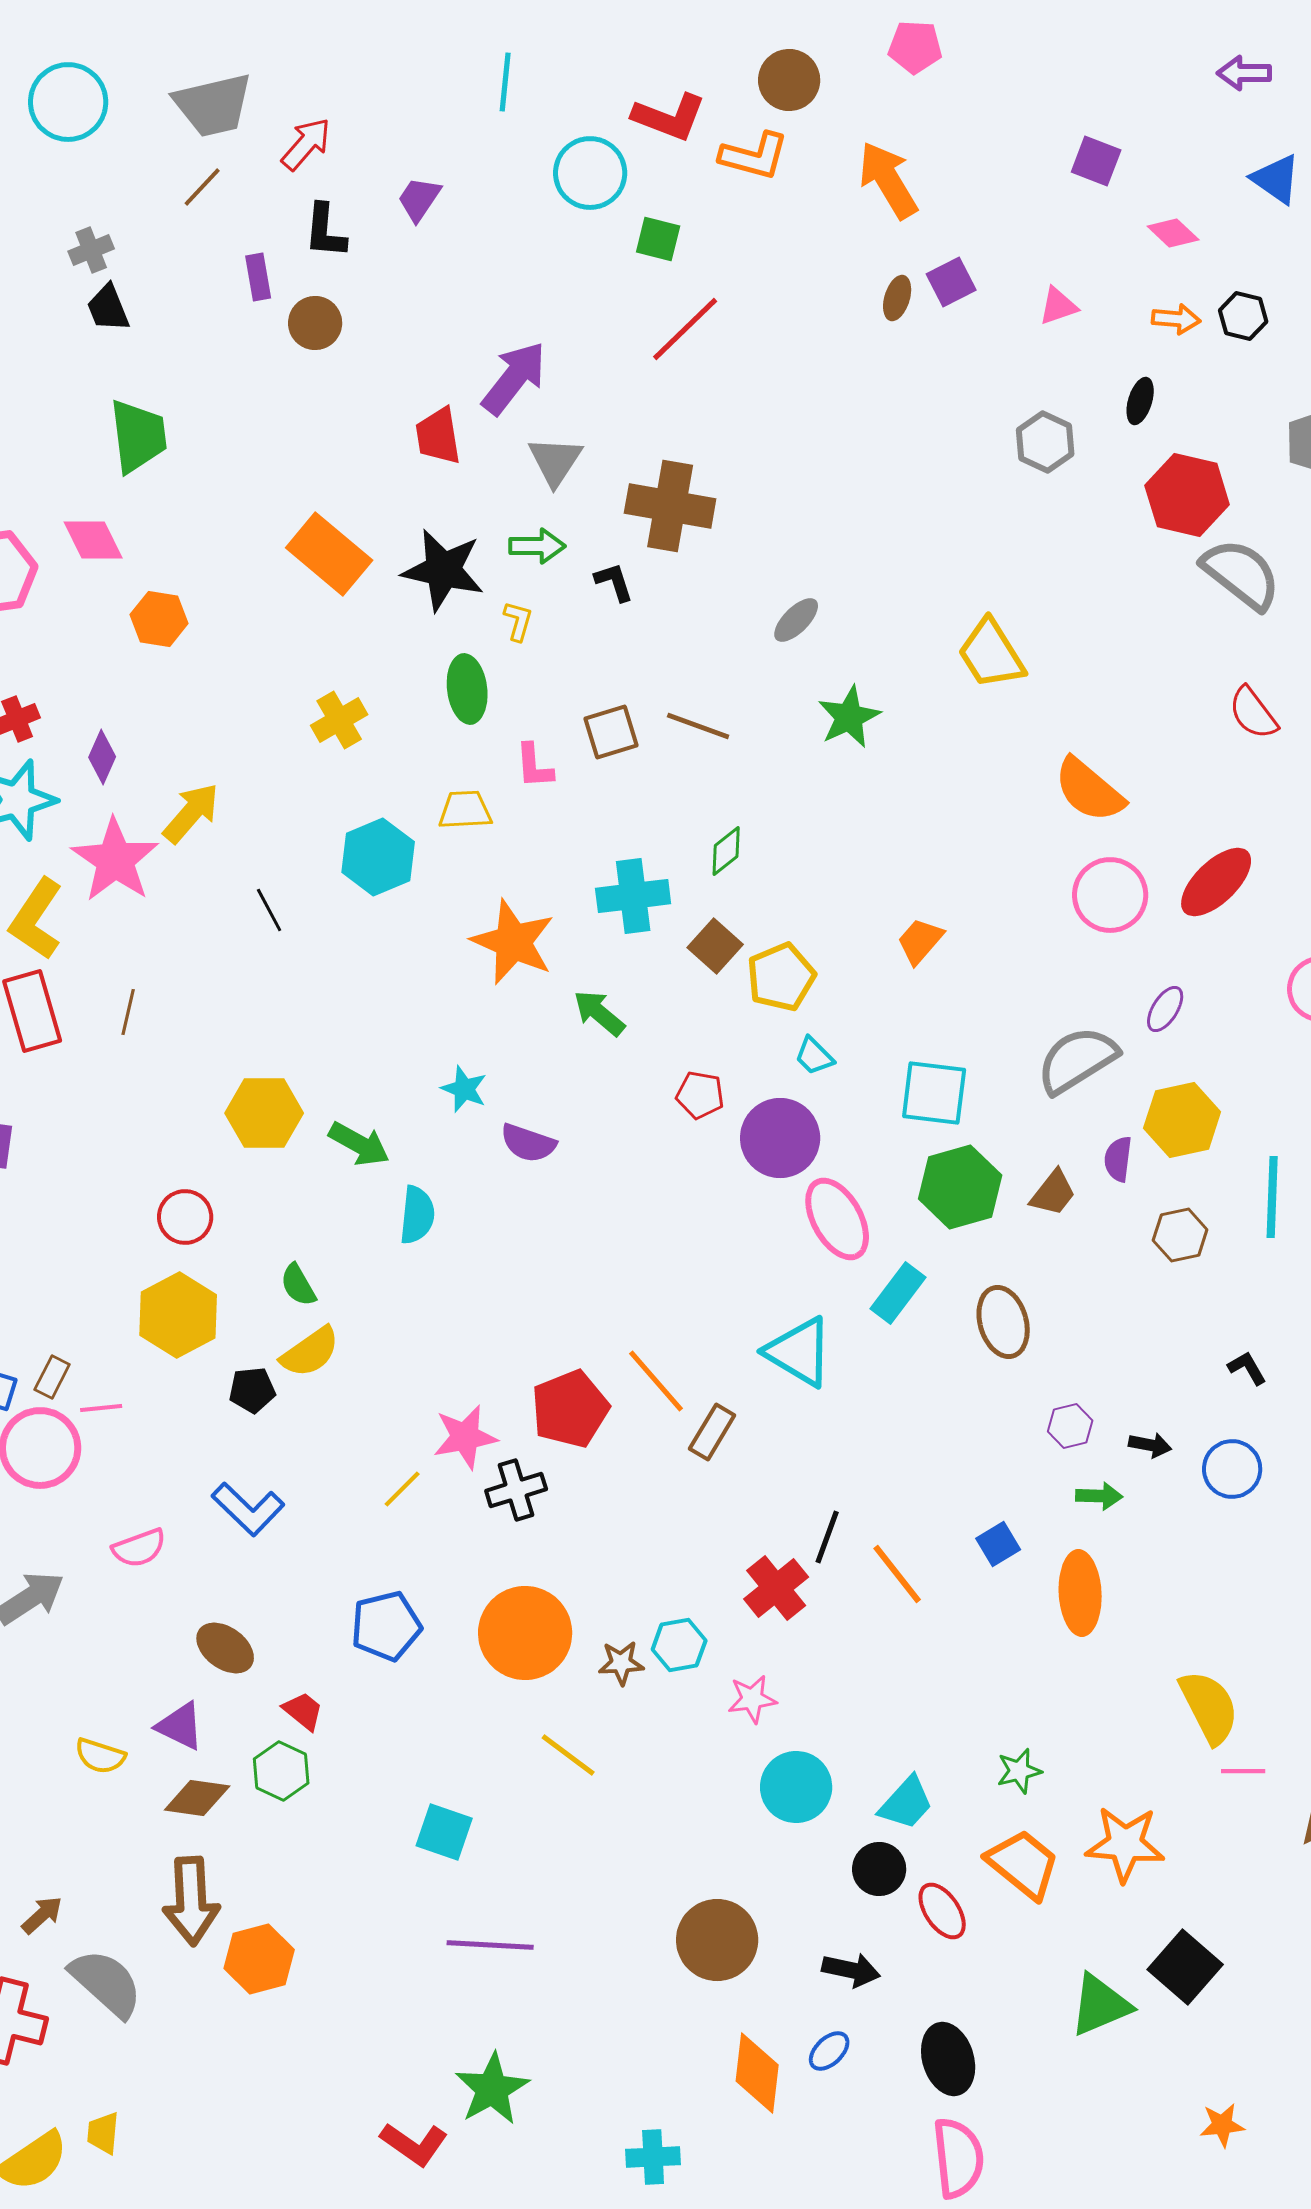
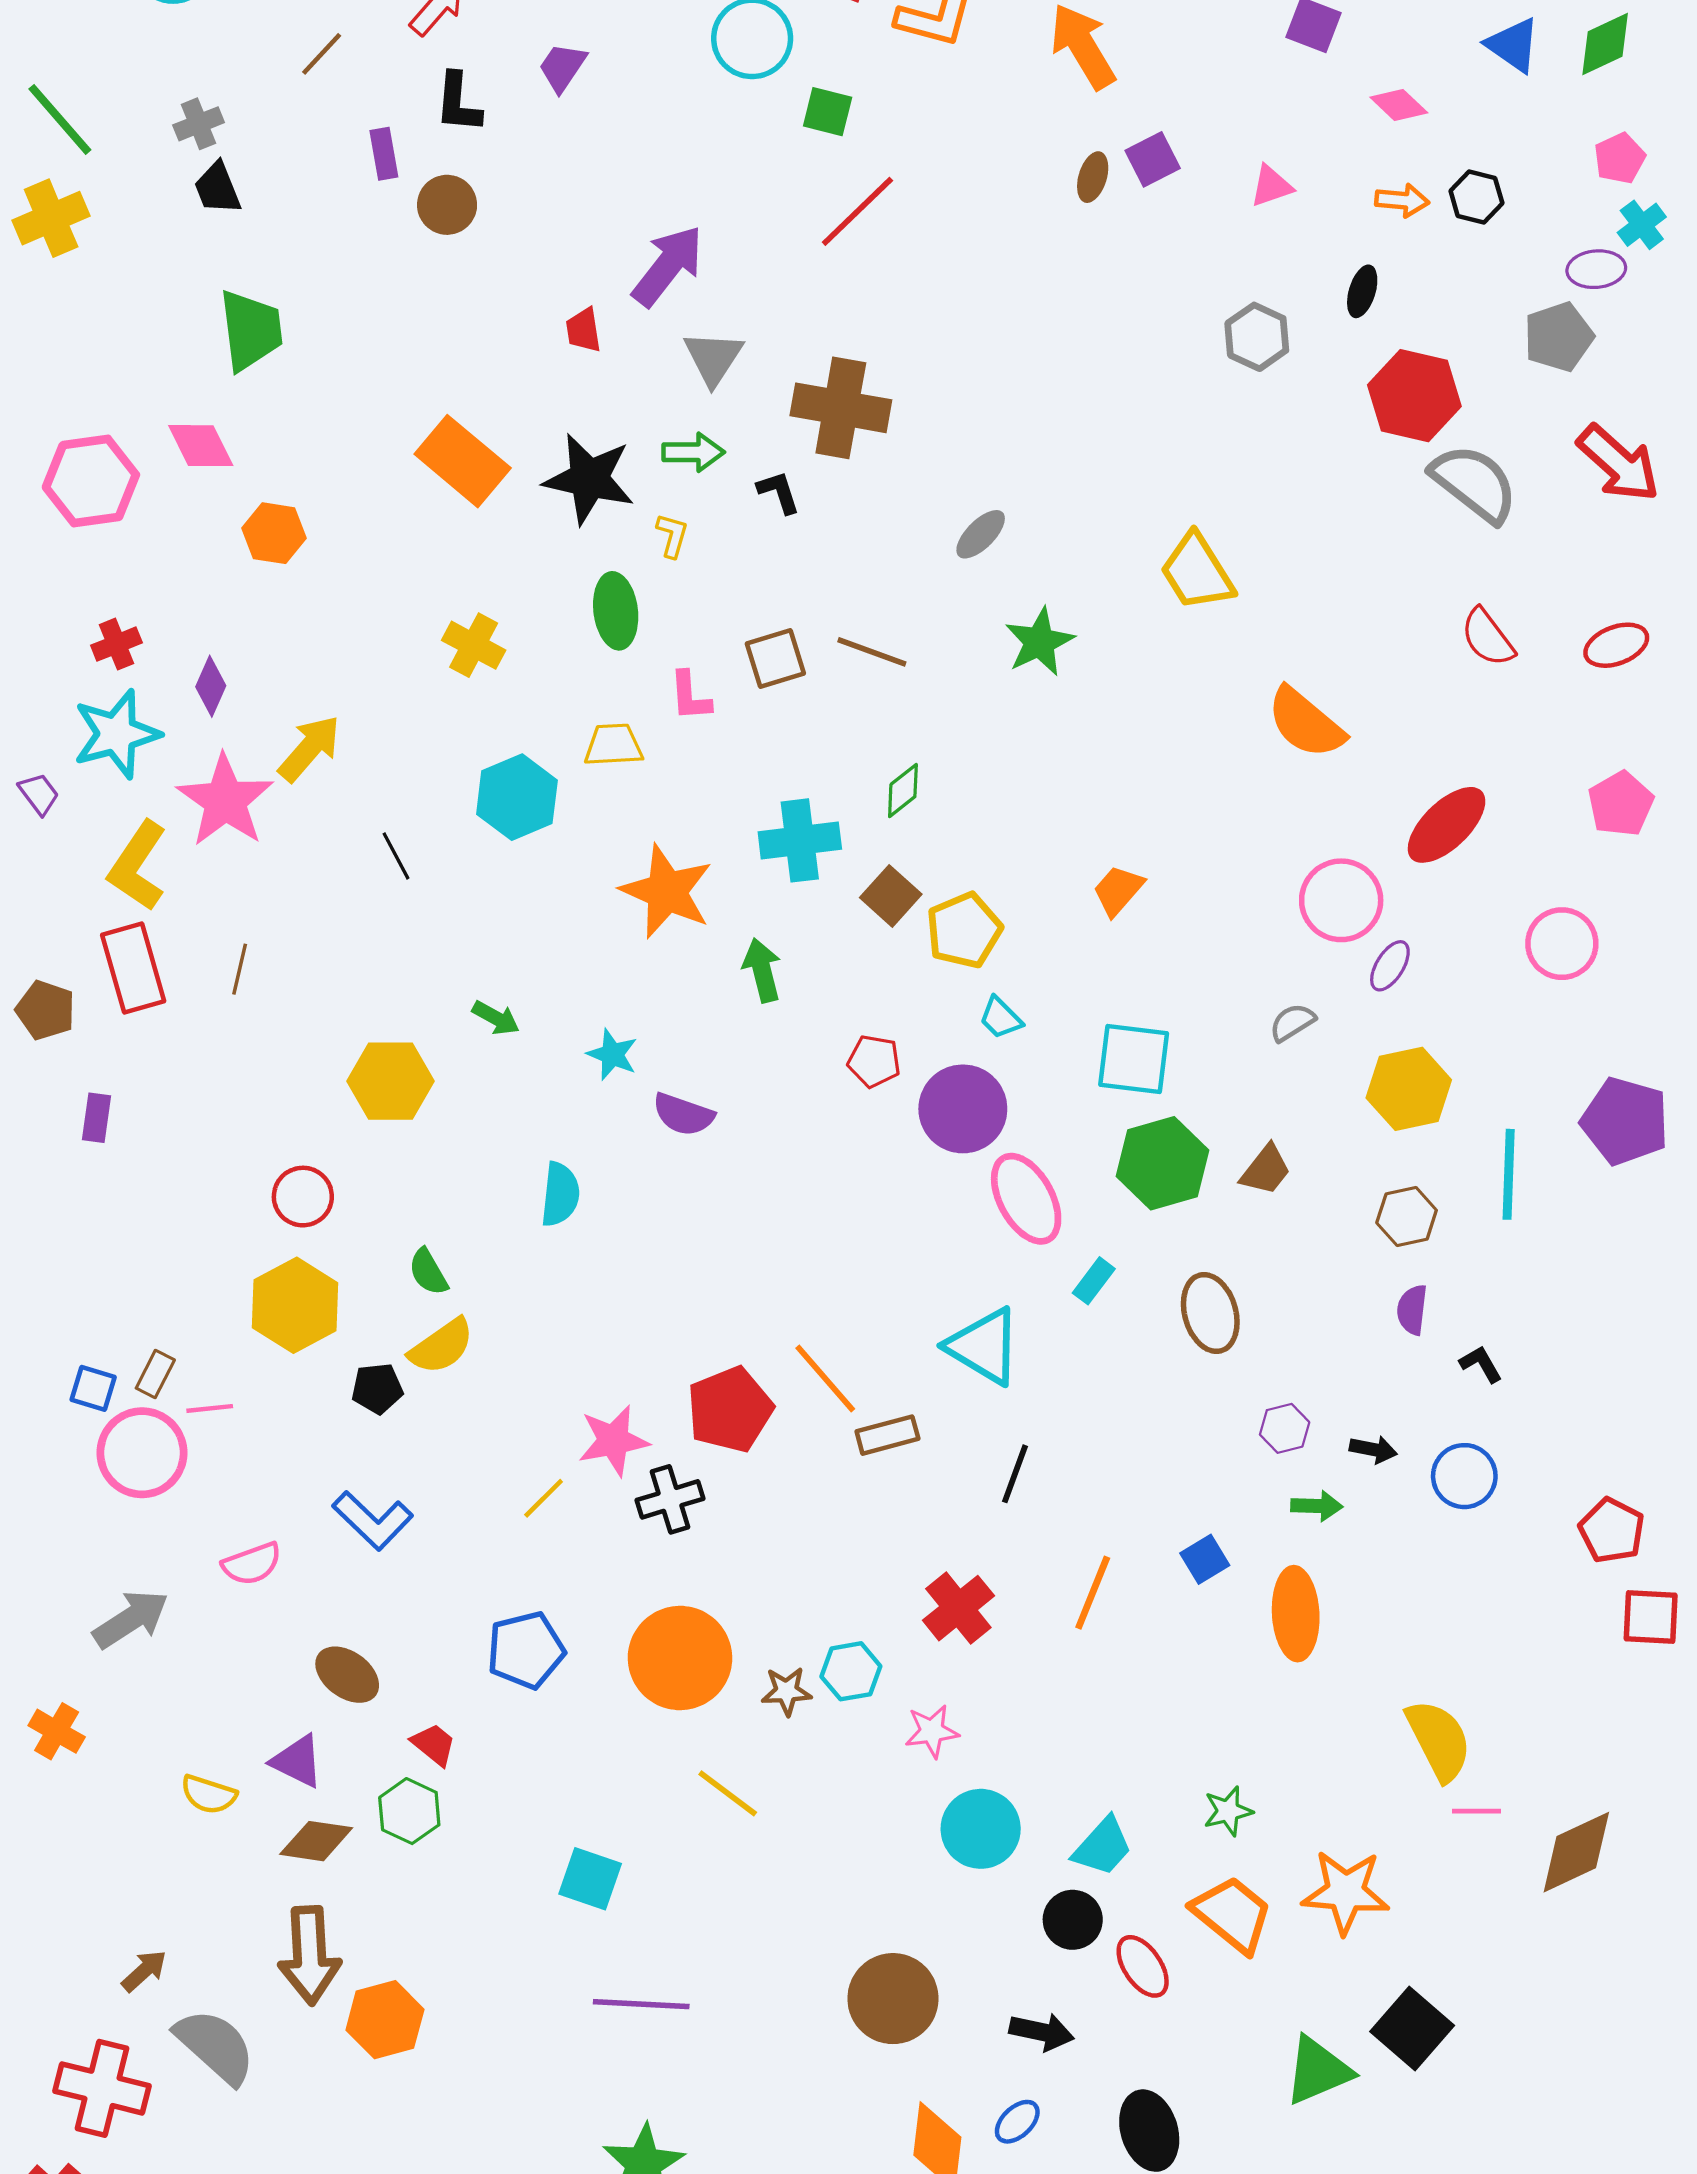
red trapezoid: (438, 436) -> (583, 330), size x0.7
yellow cross: (339, 720) -> (474, 645), turned -32
pink circle: (1110, 895) -> (1341, 900), moved
green arrow: (599, 1013) -> (762, 970), turned 36
gray semicircle: (1077, 1060) -> (1292, 1022), size x0.5
green arrow: (359, 1144) -> (496, 1018), moved, size x0.7
purple semicircle: (1118, 1159) -> (1412, 1310), moved
cyan rectangle: (898, 1293) -> (1094, 1281), size x0.7
brown rectangle: (712, 1432) -> (887, 1435), turned 44
black line: (827, 1537) -> (1015, 1474), moved
orange line: (897, 1574) -> (1093, 1593), turned 60

